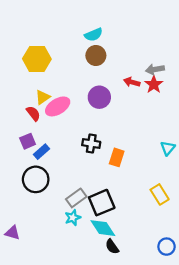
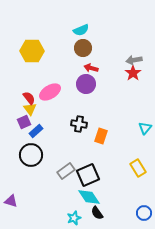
red arrow: (132, 82) -> (91, 68), moved
yellow triangle: (43, 97) -> (30, 109), moved, turned -32
cyan star: (73, 218) -> (74, 218), moved

